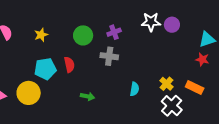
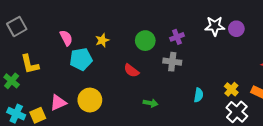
red semicircle: (69, 65) -> (131, 71), turned 140
cyan pentagon: (45, 69) -> (81, 59), moved

